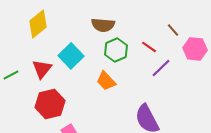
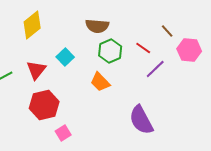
cyan square: (71, 56) -> (65, 57), size x0.7

